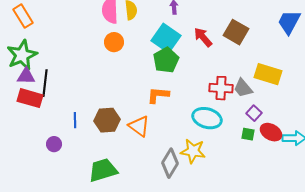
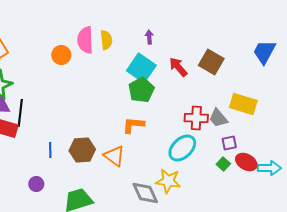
orange circle: (114, 42) -> (61, 55), moved
purple square: (254, 113) -> (229, 143), turned 35
cyan ellipse: (207, 118) -> (182, 148), turned -60
green square: (248, 134) -> (223, 164), turned 32
purple circle: (54, 144) -> (36, 184), moved
gray diamond: (170, 163) -> (145, 193), turned -56

